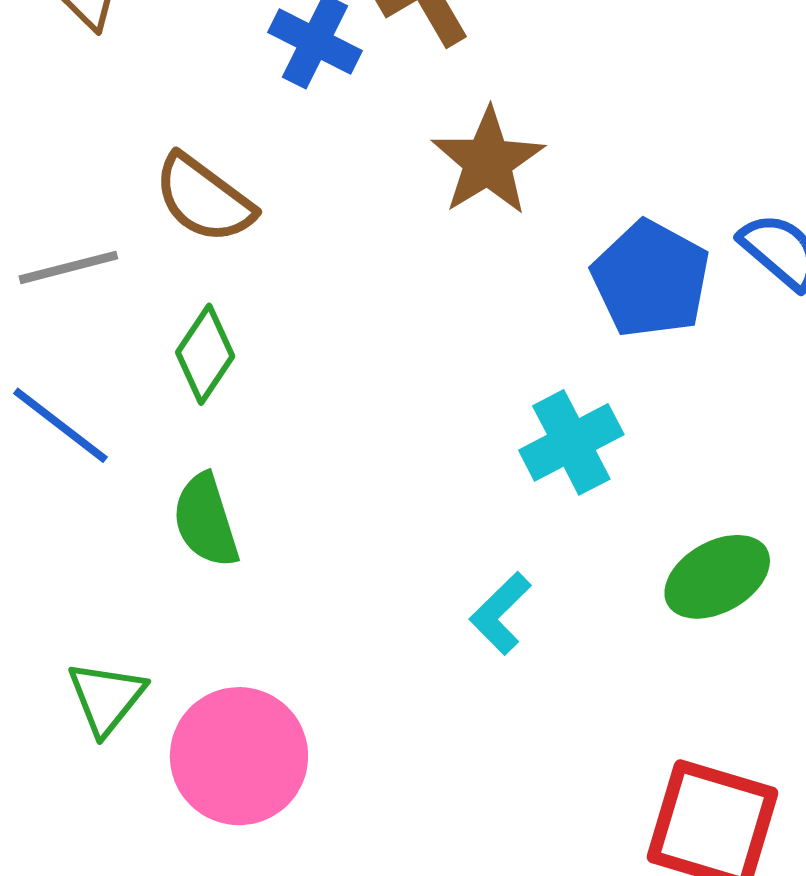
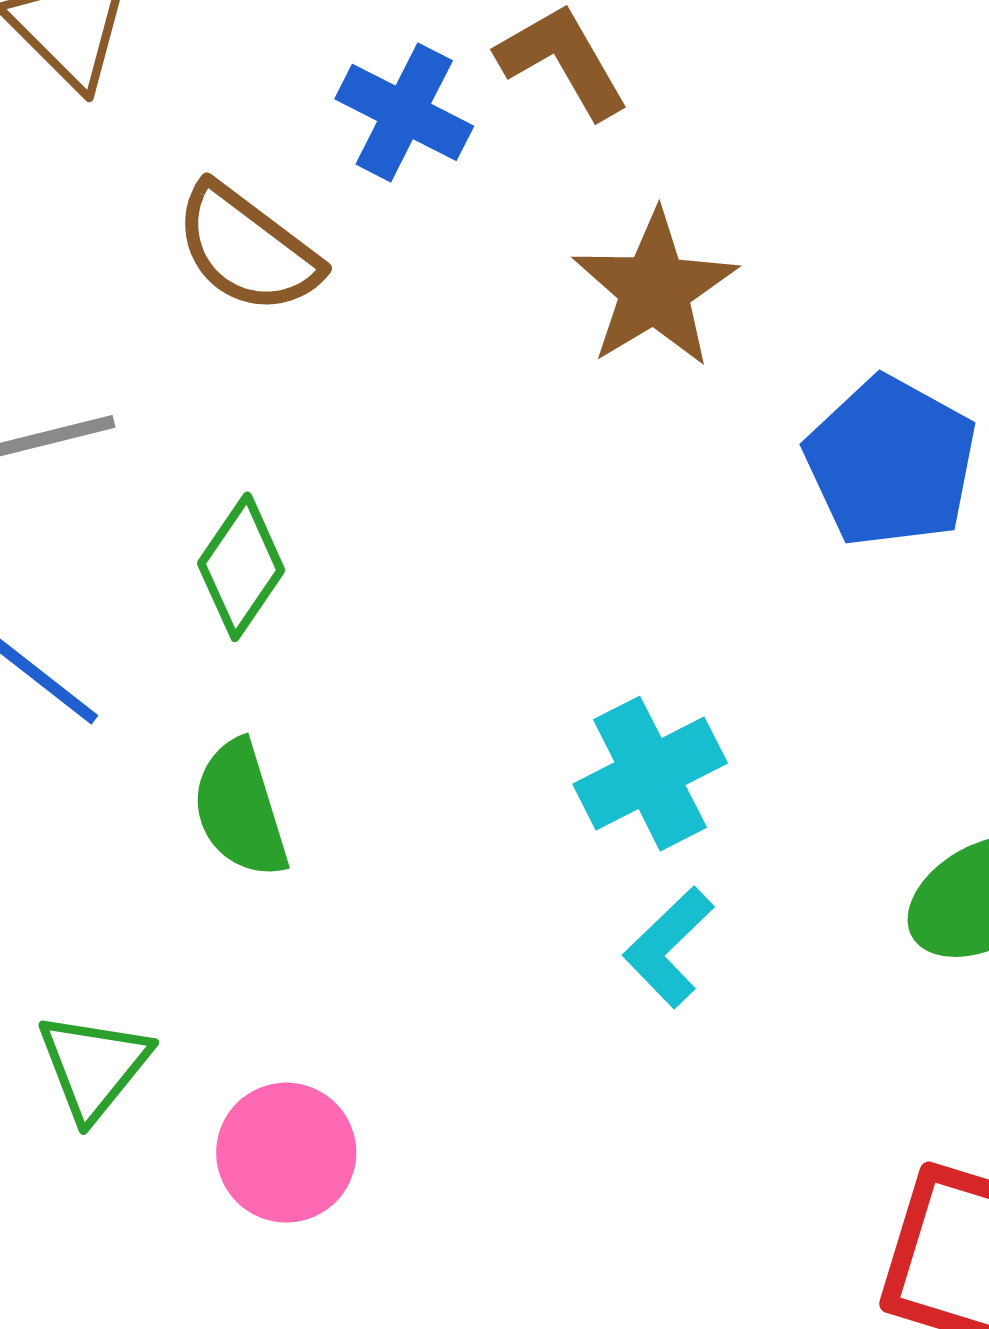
brown semicircle: (204, 199) -> (247, 249), moved
cyan cross: (571, 442) -> (650, 774), moved
pink circle: (239, 756) -> (286, 1153), size x0.7

